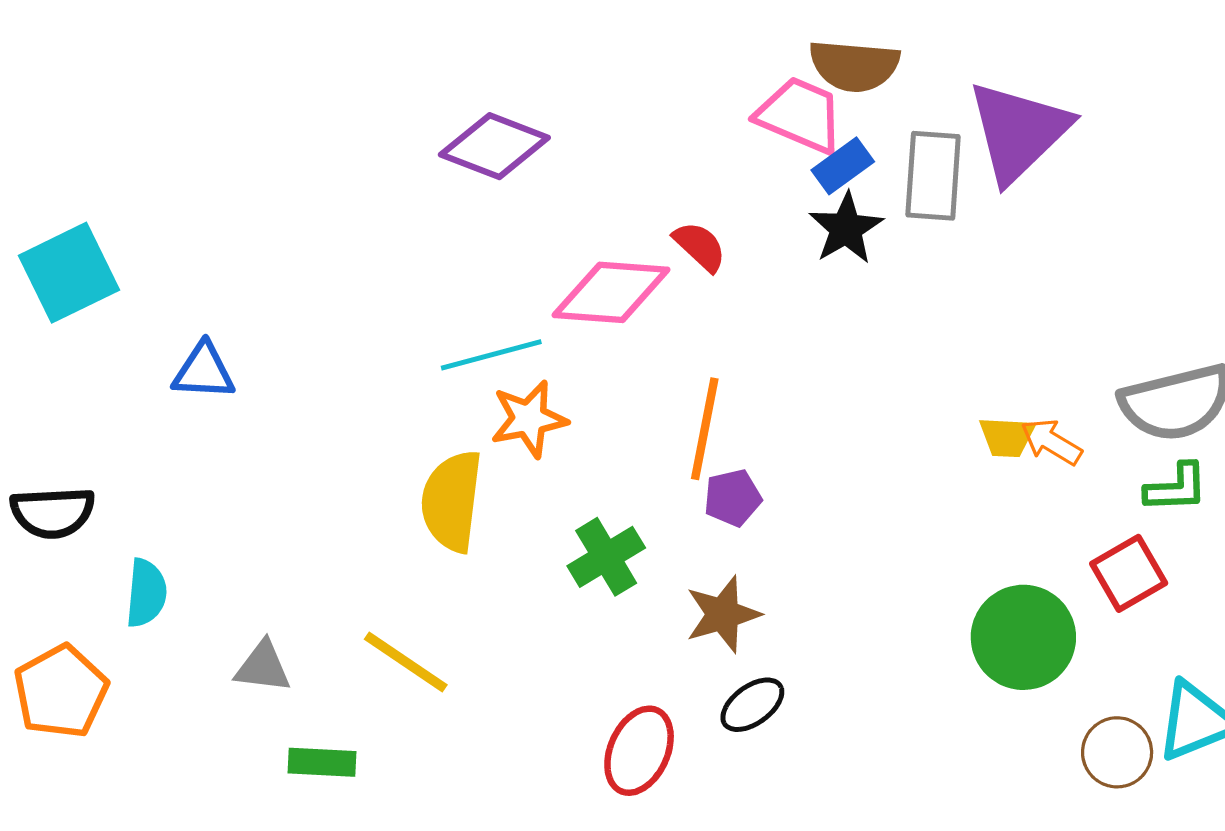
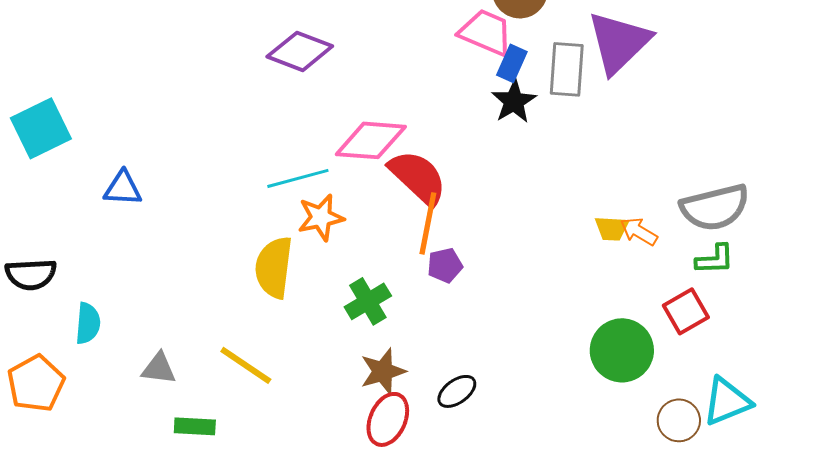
blue rectangle: (843, 166) -> (512, 63), turned -30
red semicircle: (700, 246) -> (418, 177), moved, size x1.8
brown star: (723, 614) -> (383, 371), moved

